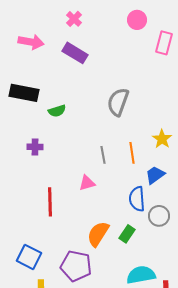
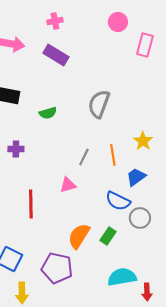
pink cross: (74, 19) -> (55, 21), turned 35
green semicircle: (57, 111) -> (48, 113), moved
gray line: (103, 155) -> (84, 157), turned 36
blue semicircle: (137, 199) -> (118, 201), turned -60

